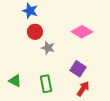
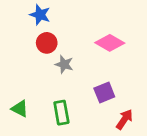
purple square: (78, 69) -> (104, 92), turned 35
red arrow: (83, 89) -> (124, 119), moved

